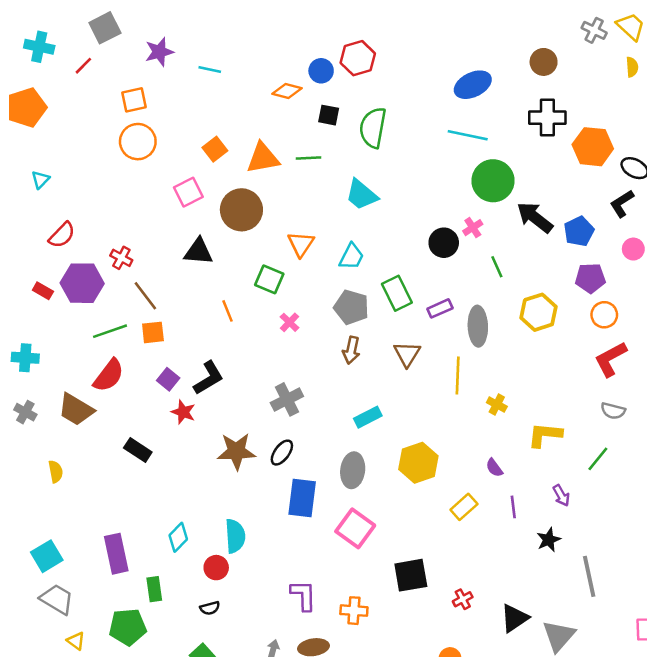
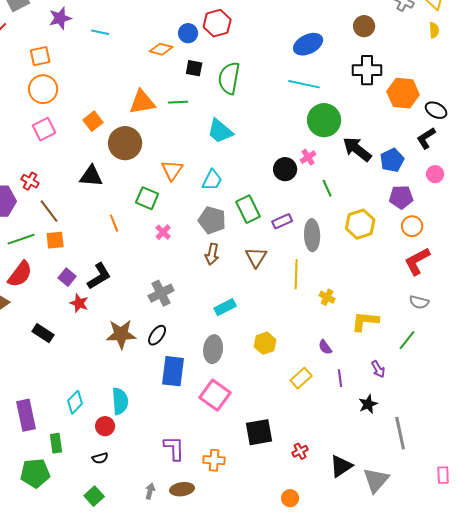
orange square: (215, 149) -> (93, 121), moved
pink square: (188, 192) -> (44, 129), moved
yellow hexagon: (418, 463) -> (265, 343), size x0.7

